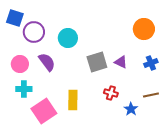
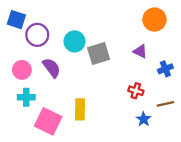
orange circle: (144, 29) -> (154, 20), moved
gray square: (97, 62) -> (99, 53), moved
purple triangle: (121, 62) -> (140, 51), moved
red cross: (111, 93) -> (136, 91), moved
pink square: (44, 111) -> (48, 121), turned -30

